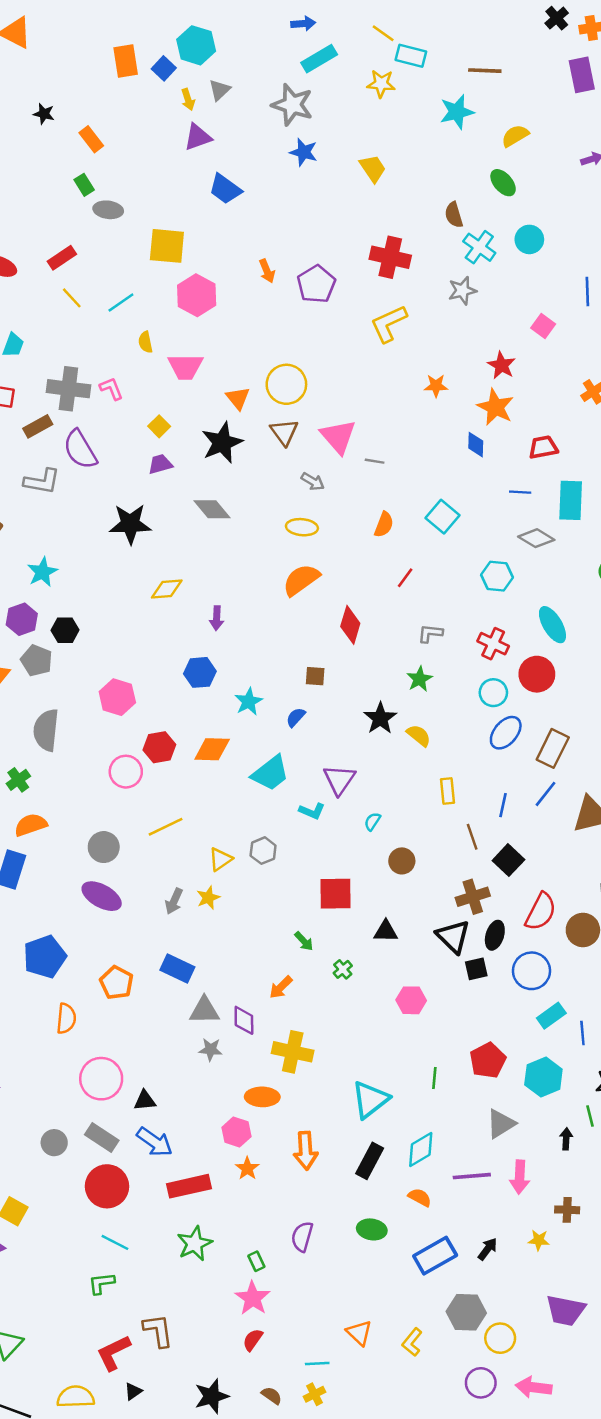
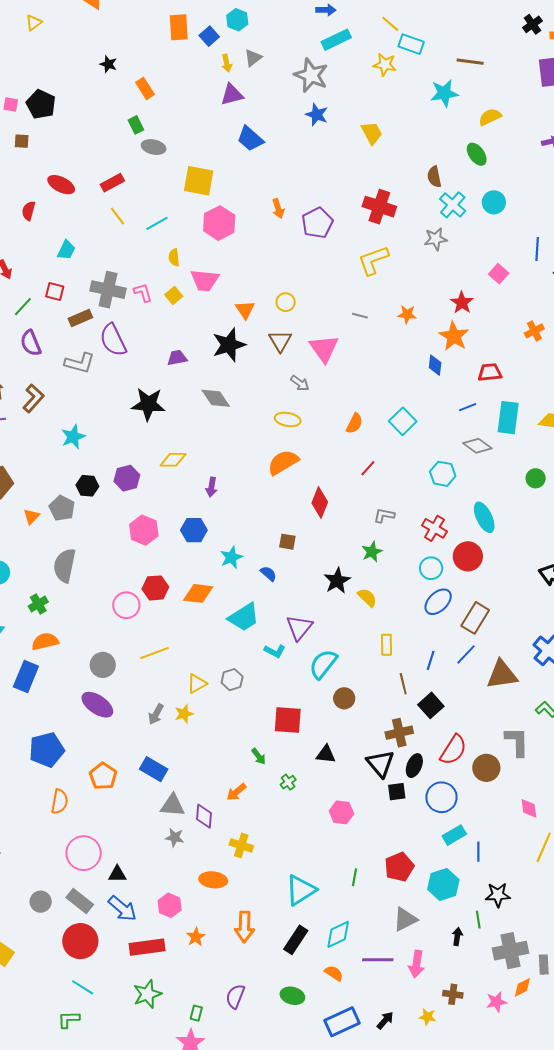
cyan hexagon: (196, 45) -> (237, 20), size x0.7
yellow circle: (286, 384) -> (286, 302), size x0.6
yellow square: (159, 426) -> (174, 295), moved
gray line: (375, 461) -> (360, 316), moved
blue line: (520, 492) -> (468, 407), turned -30
purple hexagon: (22, 619) -> (127, 478), moved
pink hexagon: (117, 697) -> (144, 530), moved
blue semicircle: (296, 717) -> (268, 574), turned 84
cyan semicircle: (372, 821) -> (323, 664), size x2.0
yellow cross: (293, 1052) -> (241, 845), size x0.7
pink hexagon: (236, 1132) -> (170, 905), moved
green rectangle: (256, 1261) -> (196, 1013), turned 35

